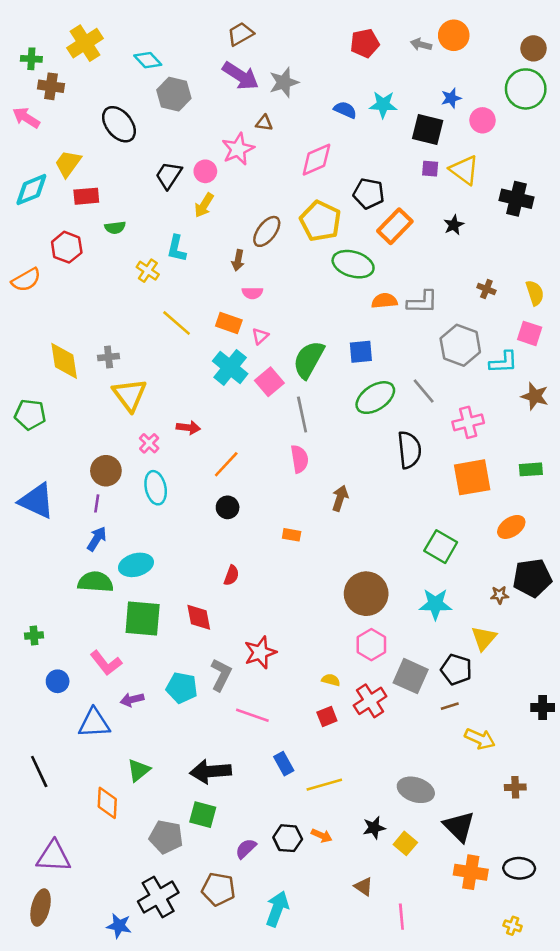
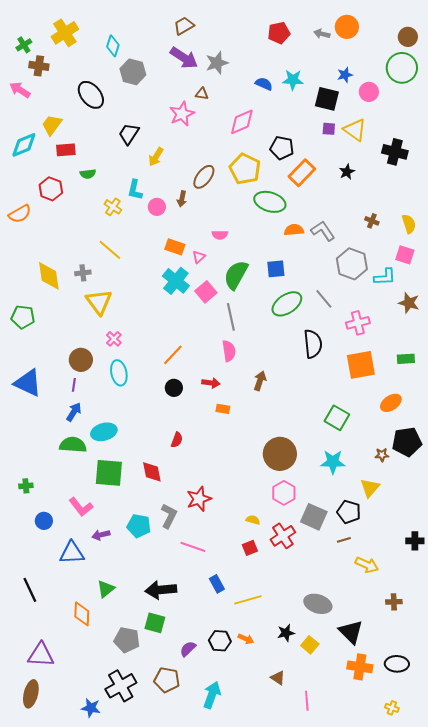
green cross: (31, 59) -> (24, 45), turned -35
cyan diamond: (148, 60) -> (113, 46), turned 60
pink circle: (205, 171) -> (157, 207), moved
pink semicircle: (252, 293) -> (220, 235), moved
gray L-shape: (422, 302) -> (323, 231), turned -125
yellow line: (177, 323) -> (110, 250), moved
red arrow: (188, 428) -> (211, 383), moved

